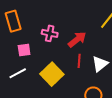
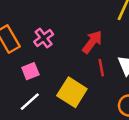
pink cross: (50, 33) -> (44, 38), moved, turned -35

